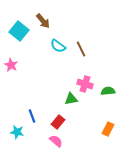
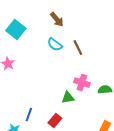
brown arrow: (43, 21) -> (57, 20), moved
blue line: (32, 116) -> (29, 115), turned 40

